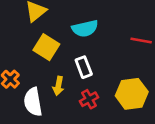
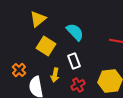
cyan semicircle: (85, 28) -> (75, 32), turned -120

